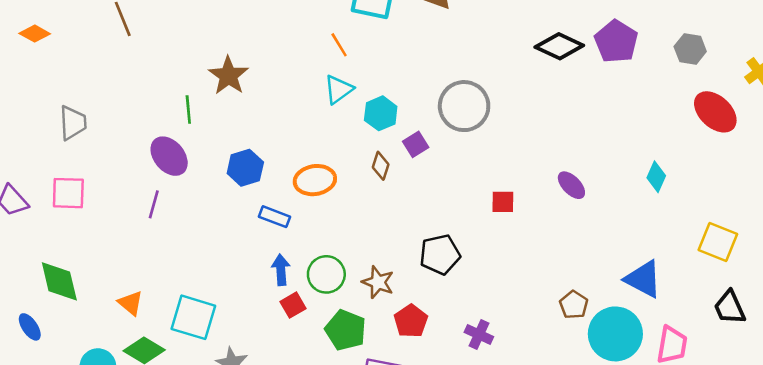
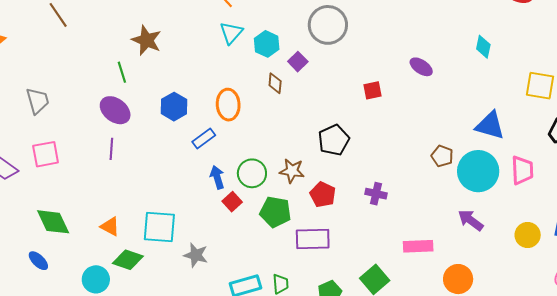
orange ellipse: (315, 180) -> (228, 105), turned -72
blue rectangle: (274, 217) -> (204, 138), turned -45

